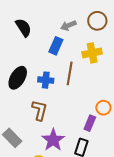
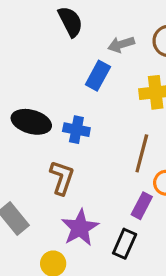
black semicircle: (23, 28) -> (70, 22), moved
brown line: (70, 73) -> (142, 153), moved
black ellipse: (18, 78) -> (31, 122), turned 70

